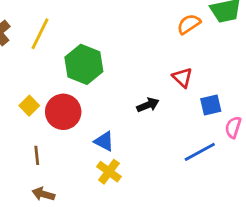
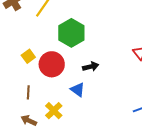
black arrow: (148, 105) -> (91, 67), moved
yellow cross: (109, 172) -> (54, 111), moved

